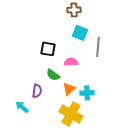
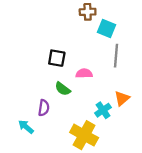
cyan square: (80, 33) -> (107, 28), moved
orange triangle: (69, 89) -> (122, 98), moved
cyan cross: (87, 93) -> (103, 110), turned -32

